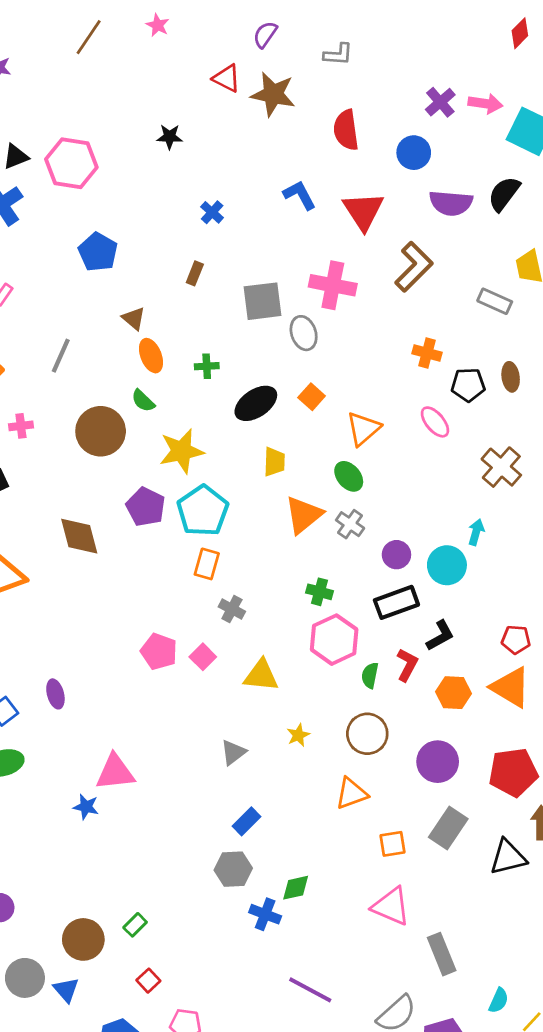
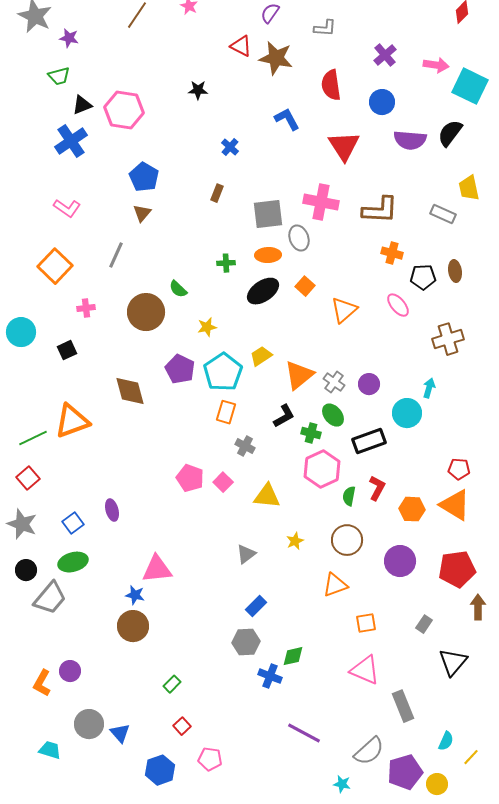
purple cross: (440, 102) -> (385, 55), moved
blue L-shape: (300, 195) -> (287, 119), moved
brown L-shape: (414, 267) -> (380, 210), moved, turned 48
brown triangle: (134, 318) -> (142, 213), moved, turned 30
orange ellipse: (151, 356) -> (268, 255), moved, turned -70
yellow star: (182, 451) -> (207, 327), size x0.6
yellow trapezoid: (274, 462) -> (261, 356), moved, turned -125
brown cross: (501, 467) -> (448, 339), turned 32
green ellipse: (349, 476) -> (333, 415), moved
purple circle: (396, 555) -> (369, 384), moved
black L-shape: (440, 636) -> (284, 416), moved
gray rectangle: (448, 828) -> (424, 624), moved, size x0.6
black triangle: (508, 857) -> (453, 662), moved, turned -36
brown circle: (83, 939) -> (133, 626), moved

